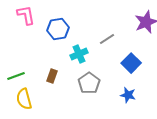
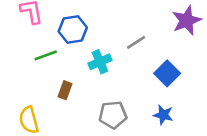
green line: (16, 76) -> (46, 55), moved
gray pentagon: (89, 83) -> (113, 115), moved, turned 30

